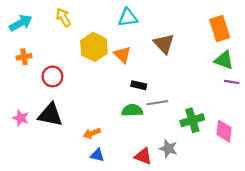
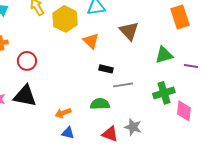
yellow hexagon: (94, 47) -> (65, 19), moved
green triangle: (224, 60) -> (164, 55), moved, turned -36
green semicircle: (132, 110) -> (100, 104), moved
green cross: (192, 120) -> (164, 93), moved

